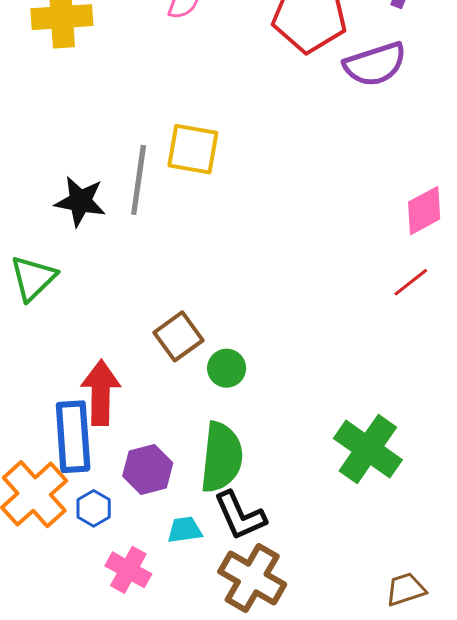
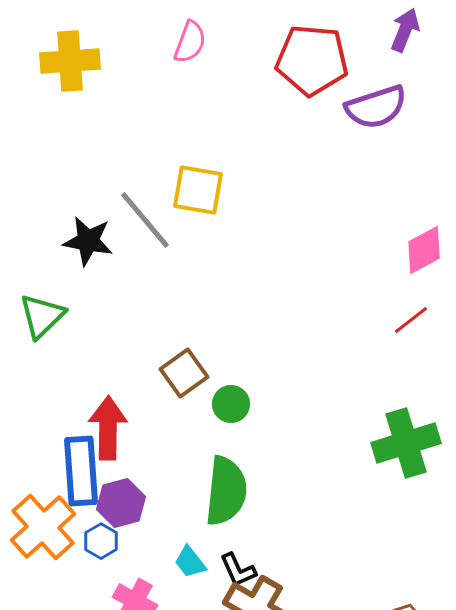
gray line: (139, 180) -> (145, 220), turned -48
green cross: (368, 449) -> (406, 443), moved, turned 38
purple hexagon: (148, 470) -> (121, 503), moved
black L-shape: (240, 516) -> (238, 570), moved, size x0.7
cyan trapezoid: (185, 530) -> (190, 562), turned -120

